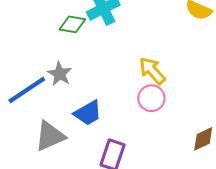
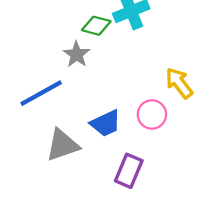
gray star: (60, 74) -> (77, 54), moved
pink circle: (151, 98) -> (152, 114), moved

